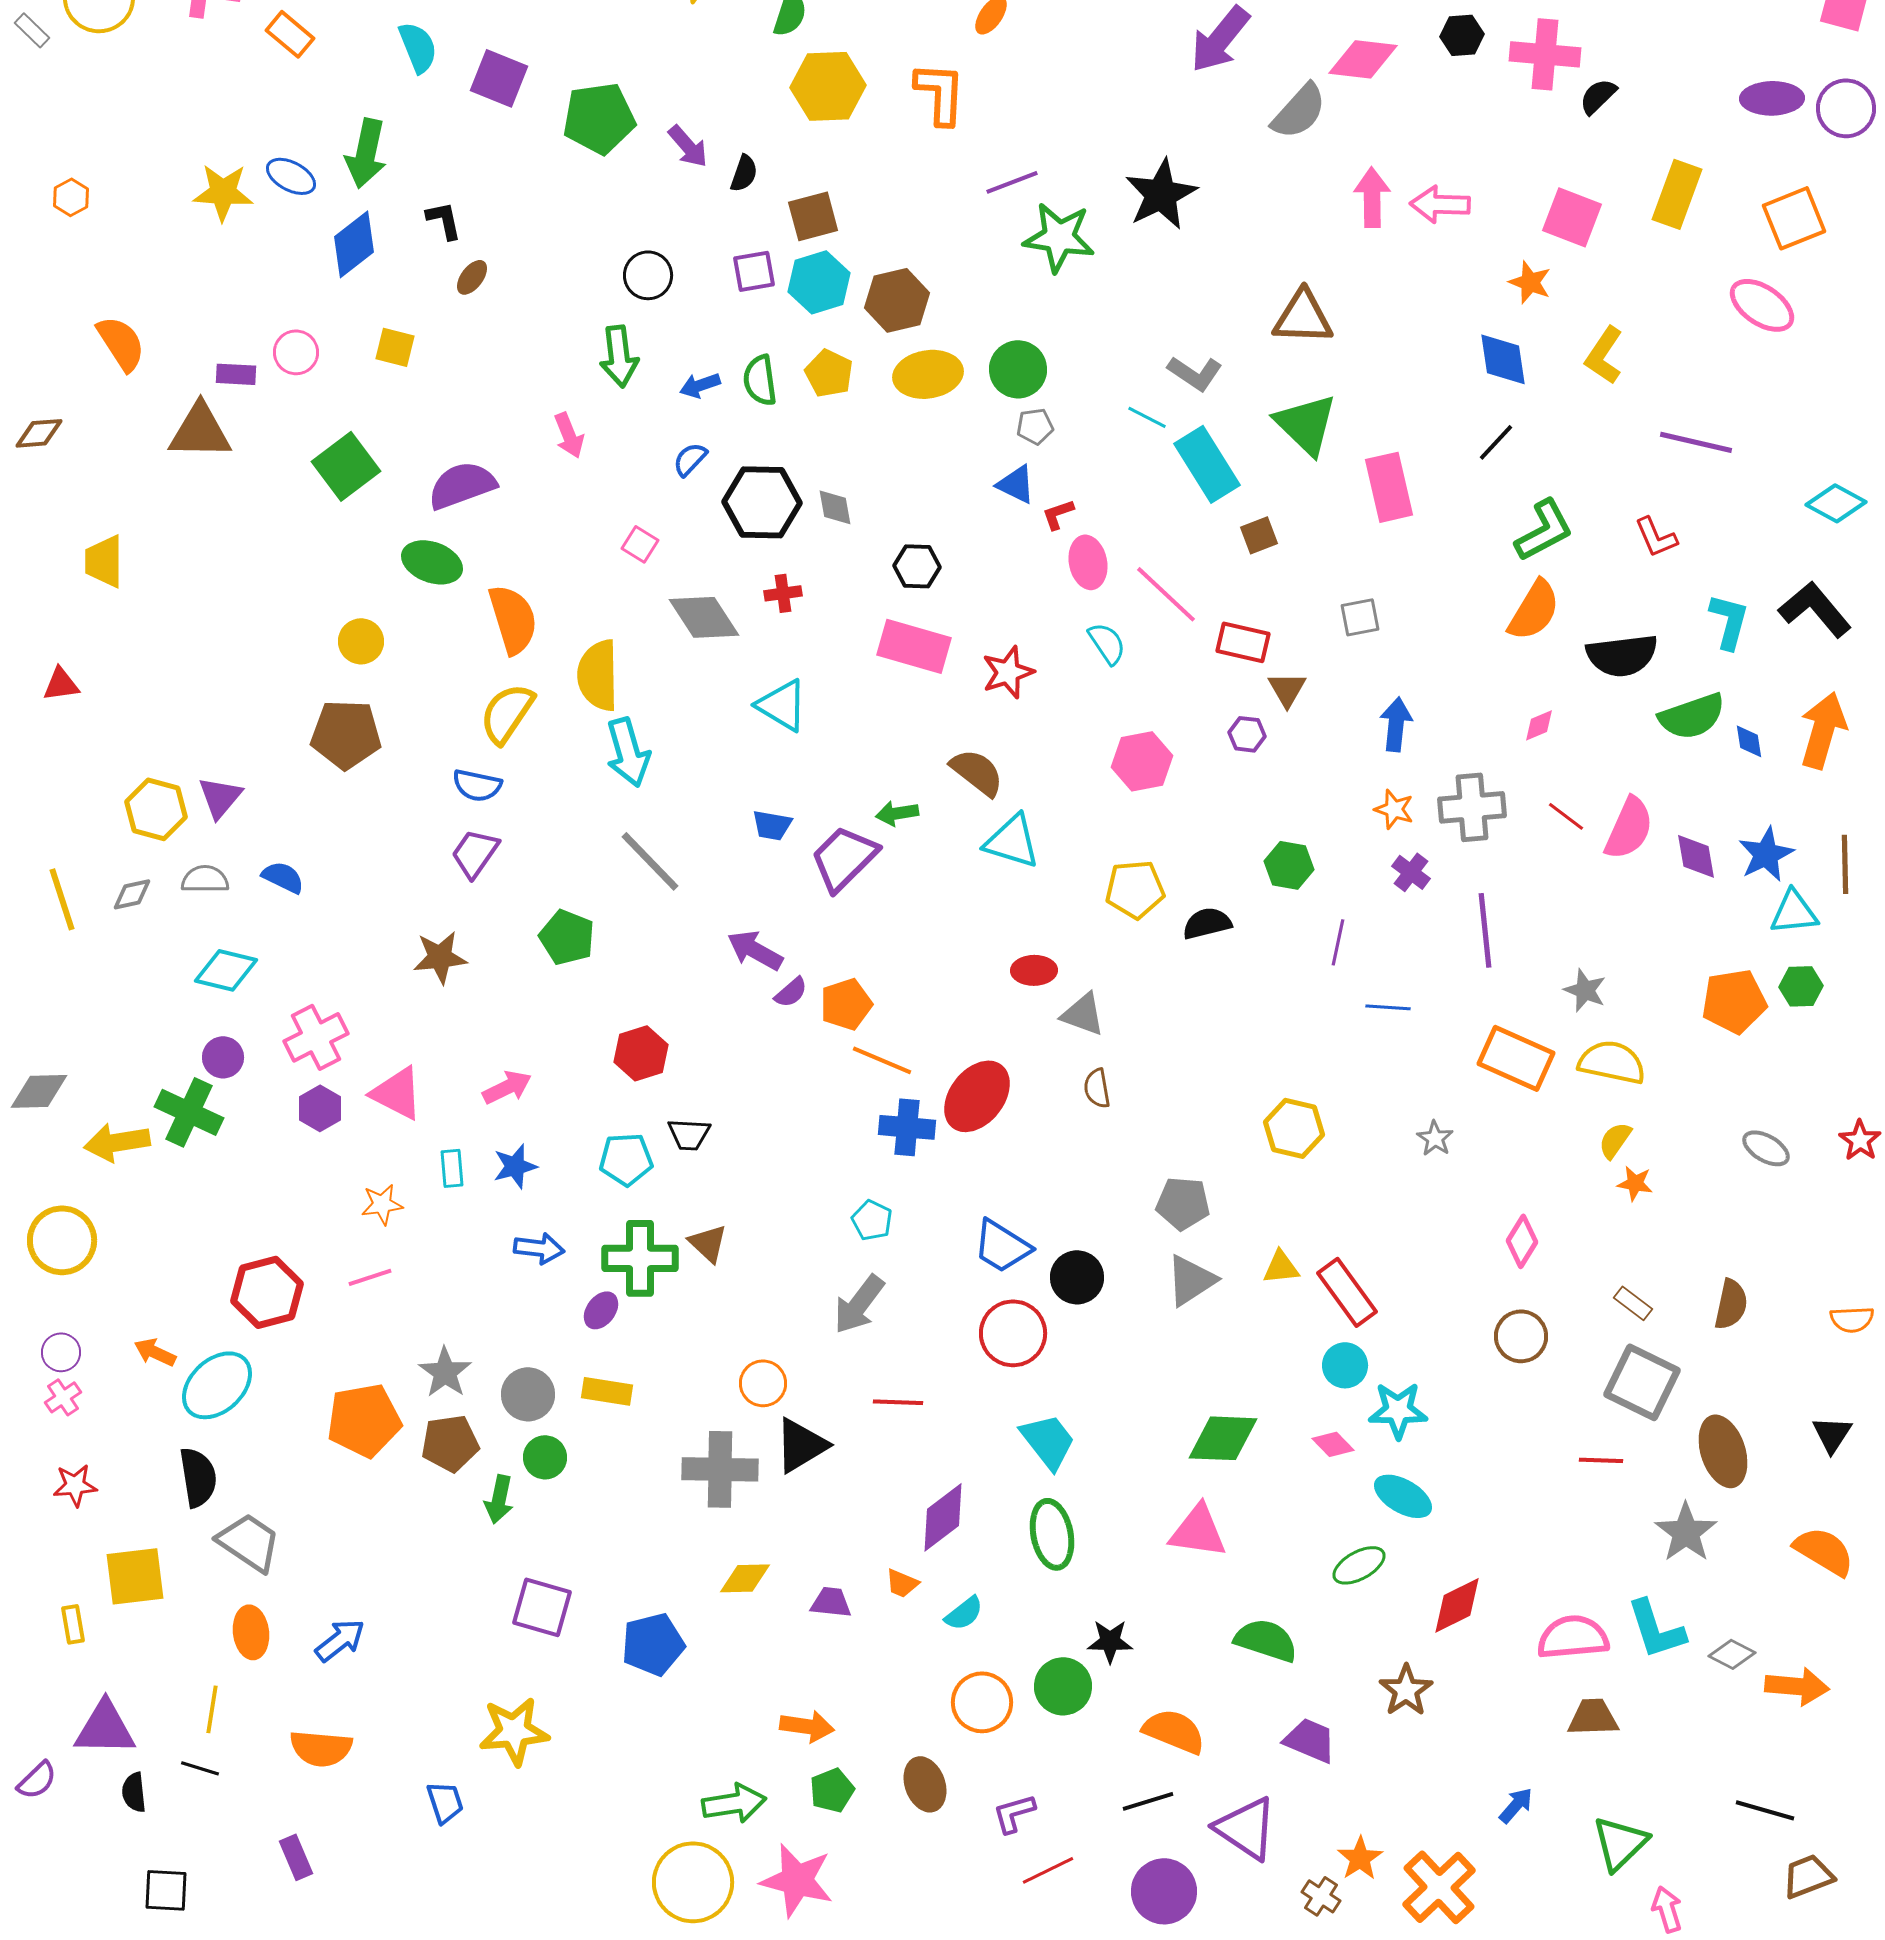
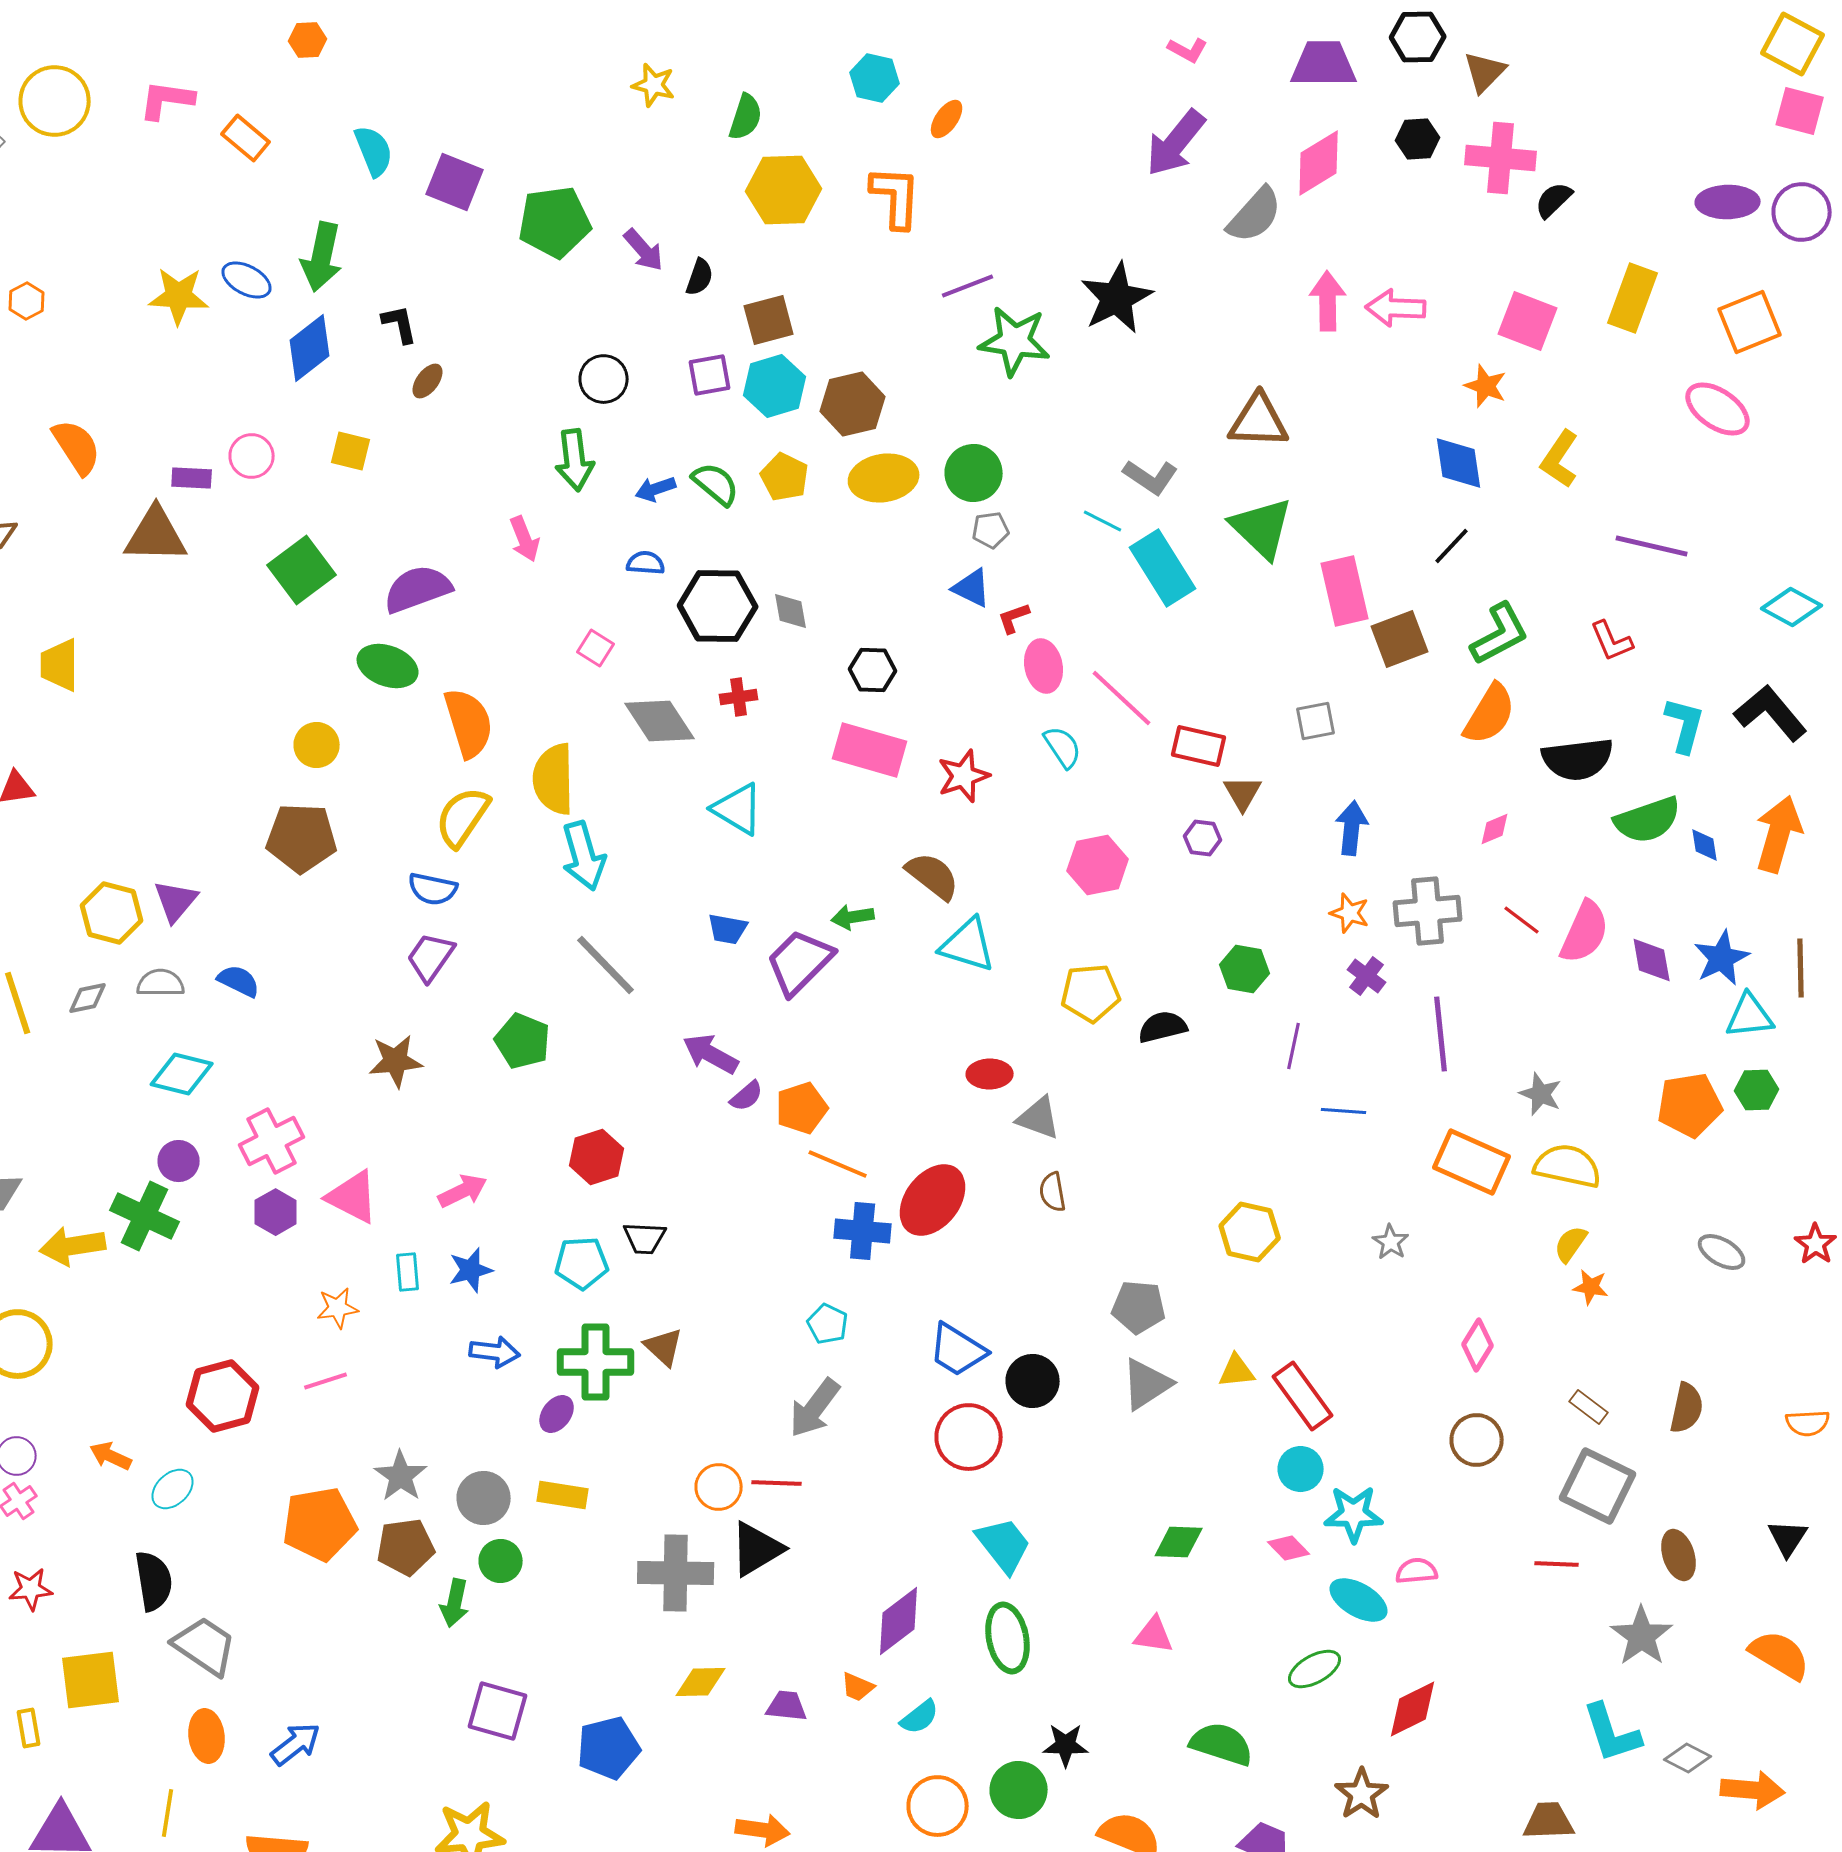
pink diamond: (1363, 59) -> (1319, 163), turned -38
green semicircle: (760, 380) -> (716, 484), turned 138
blue semicircle: (690, 459) -> (646, 563), turned 51
brown square: (1259, 535) -> (1400, 639), moved, size x1.5
cyan ellipse: (217, 1385) -> (173, 1489), size x0.6
red line: (898, 1402) -> (777, 1483), moved
green diamond: (1223, 1438) -> (1179, 1542), size x0.7
brown ellipse: (1723, 1451) -> (1679, 1555), size x0.7
pink triangle: (1198, 1531) -> (1154, 1635), size x0.7
pink semicircle: (1573, 1637) -> (1417, 1571), moved, size x0.6

